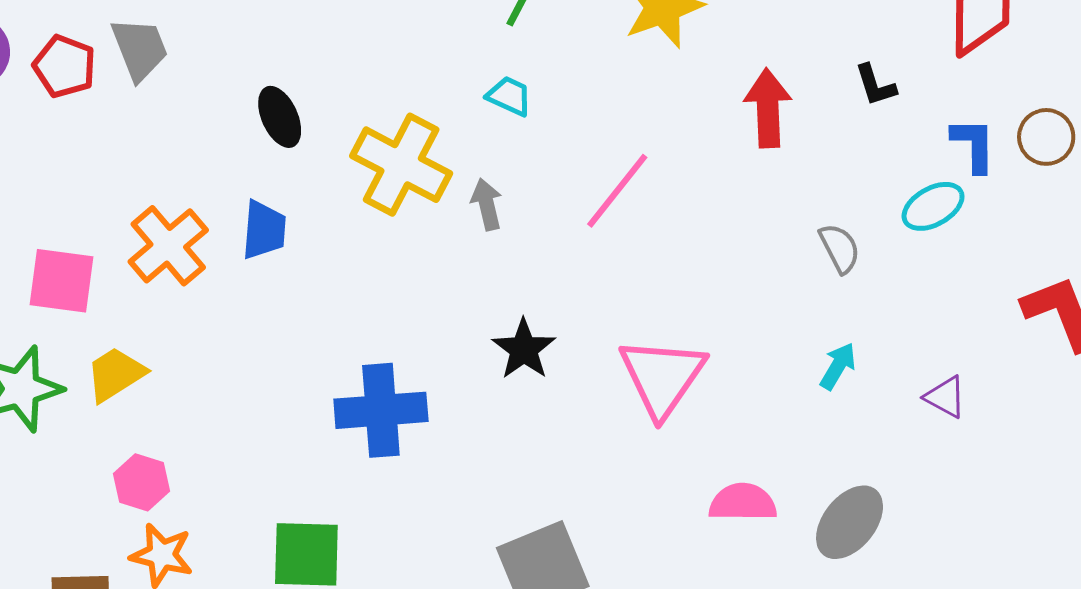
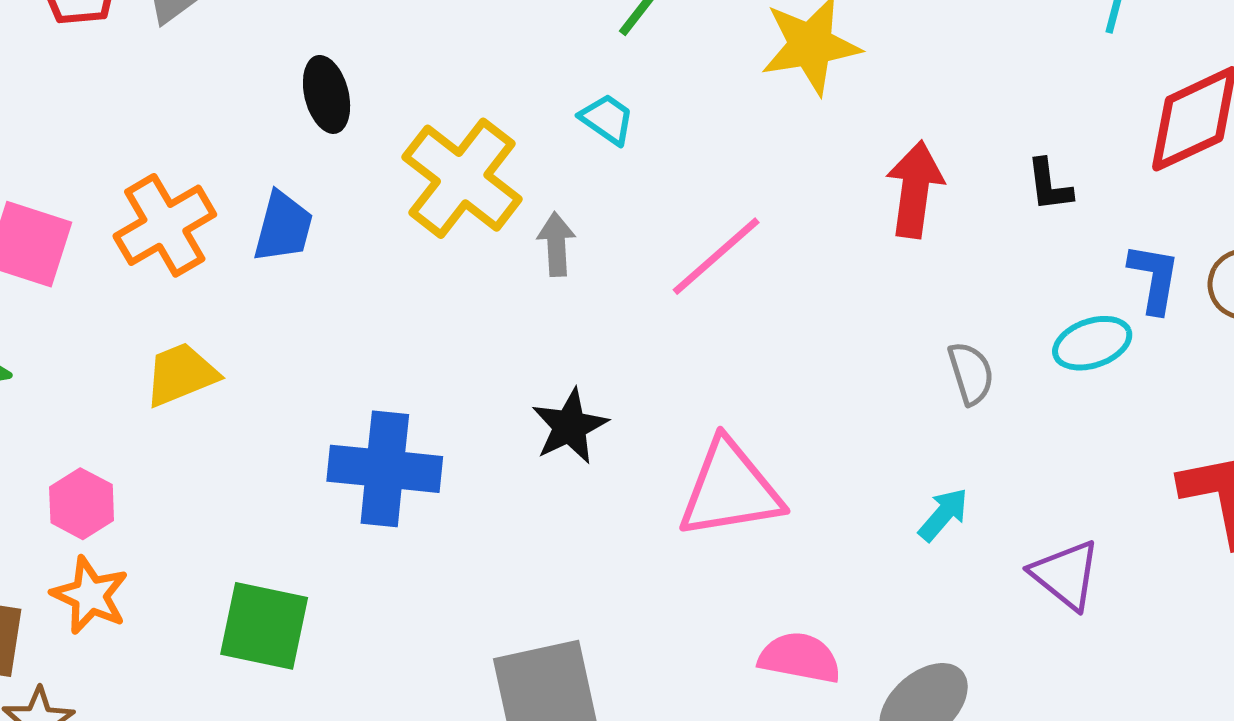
yellow trapezoid: (115, 374) -> (181, 374), moved
pink triangle: (662, 377) -> (730, 490), turned 36
purple triangle: (945, 397) -> (1066, 575), size x1.4

